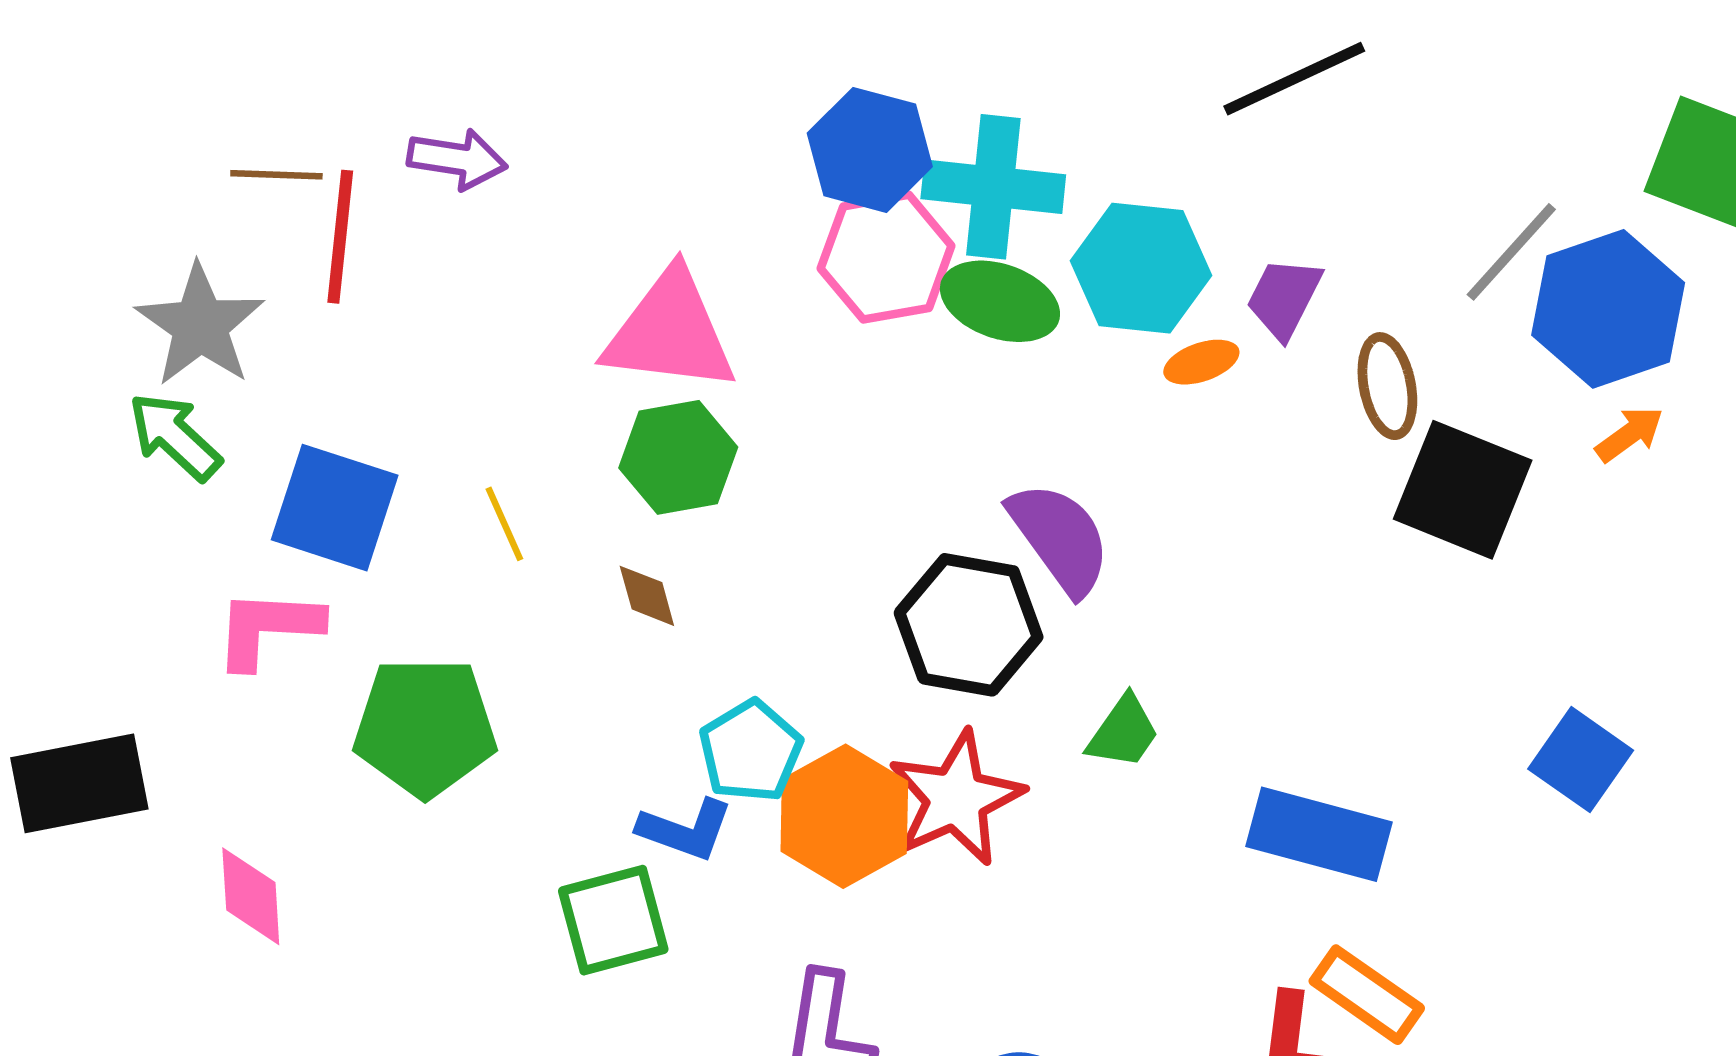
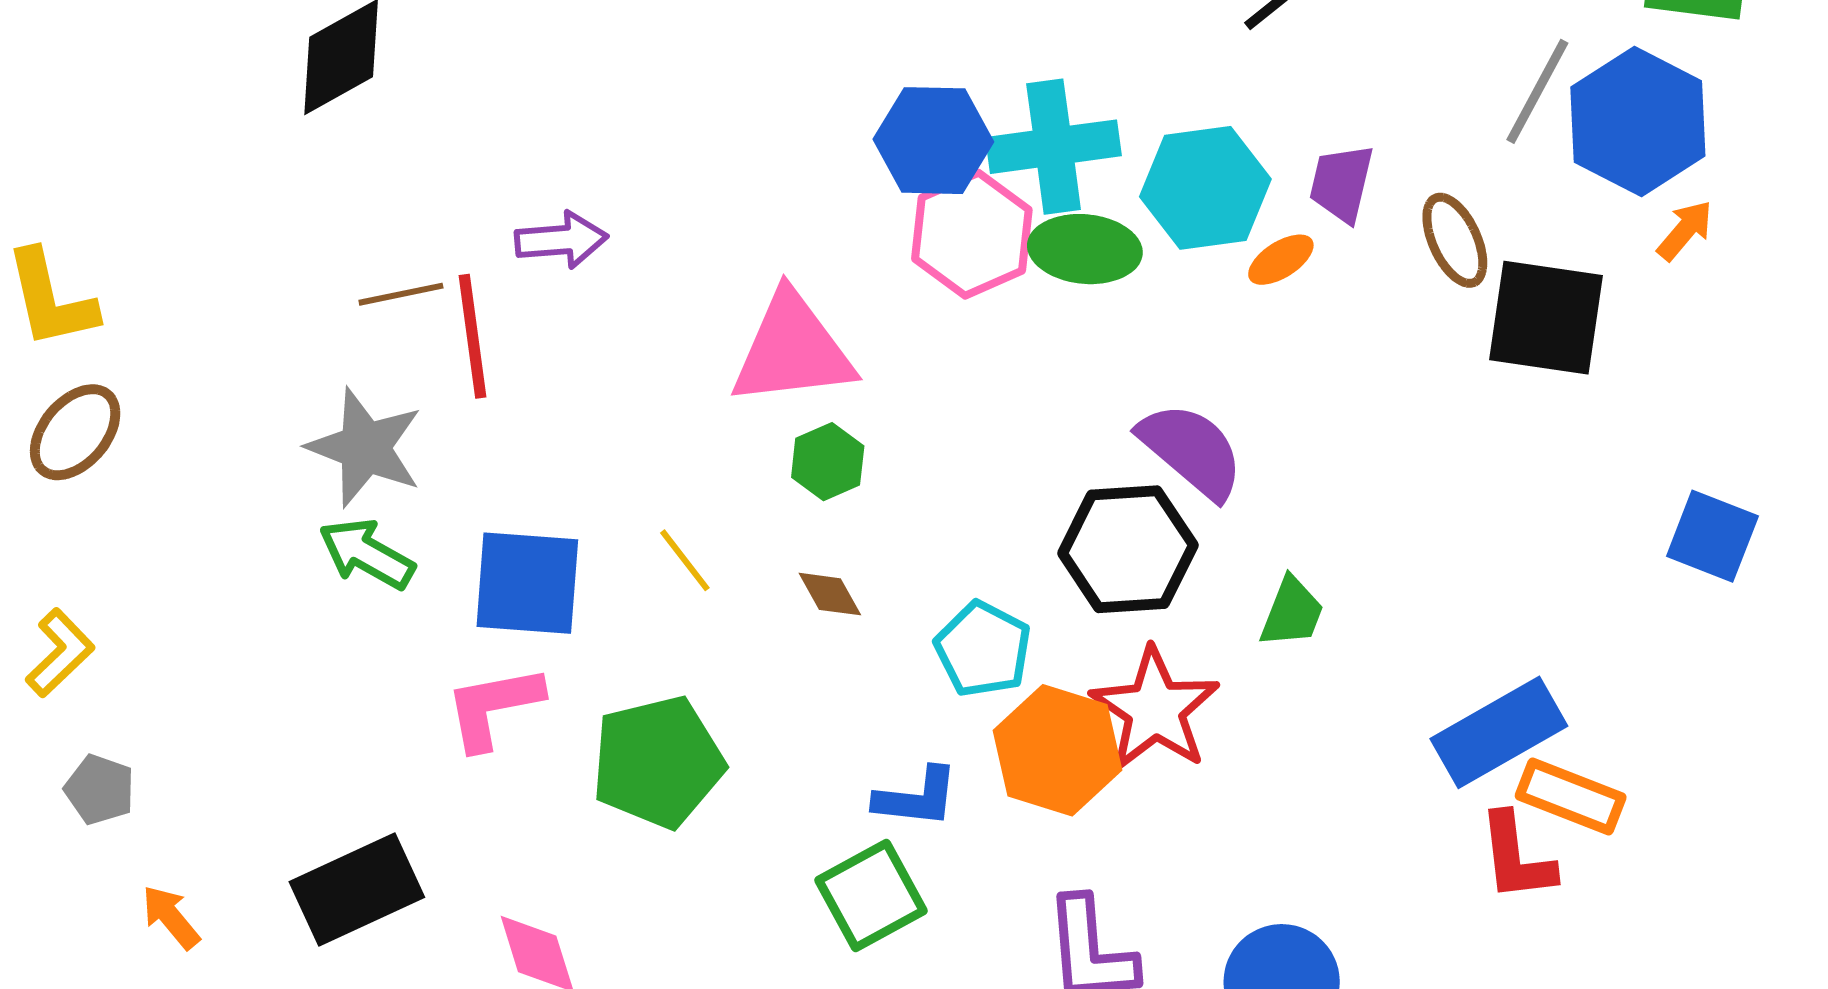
green hexagon: (678, 457) -> (828, 462), size x0.7
cyan pentagon: (751, 751) -> (983, 649), moved
blue rectangle: (1319, 834) -> (1499, 732), moved, turned -31

